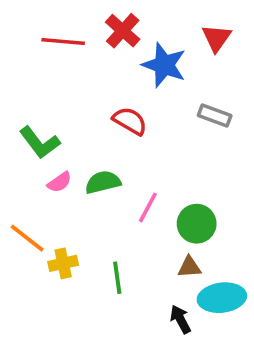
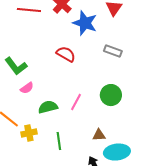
green semicircle: (103, 182) -> (48, 107), moved
green circle: (197, 224) -> (111, 95), moved

